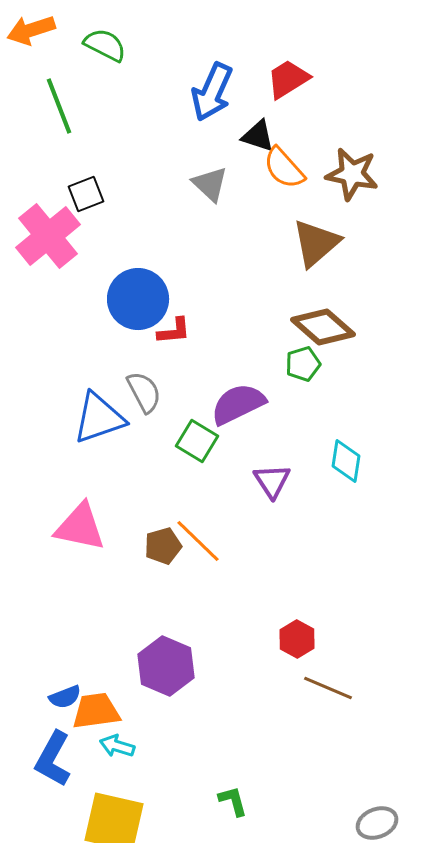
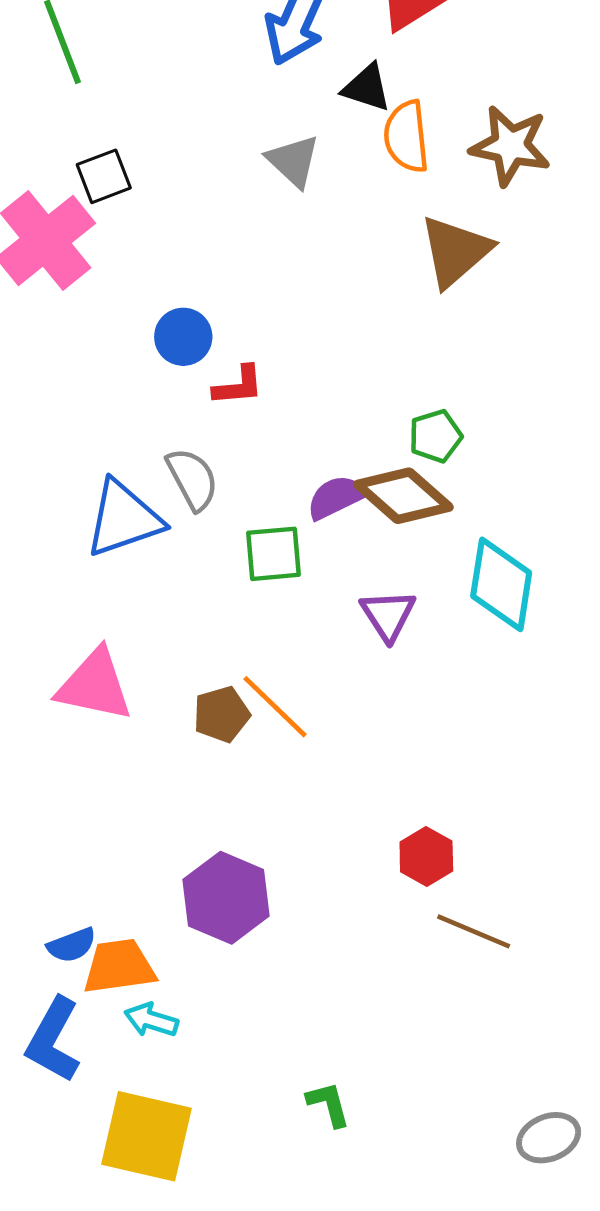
orange semicircle: (284, 168) -> (406, 137), turned 36
blue circle: (138, 299) -> (183, 337), size x0.6
brown diamond: (323, 327) -> (403, 496), moved
purple semicircle: (238, 404) -> (336, 497), size x0.7
green square: (197, 441) -> (273, 554), turned -36
cyan diamond: (346, 461) -> (501, 584), size x1.4

